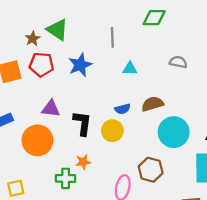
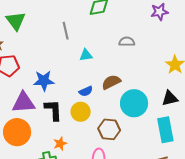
green triangle: (57, 30) -> (16, 21), moved, turned 30
blue star: (80, 65) -> (44, 81), moved, turned 30
purple triangle: (51, 109) -> (24, 102), size x1.4
brown hexagon: (151, 170) -> (109, 129), moved

